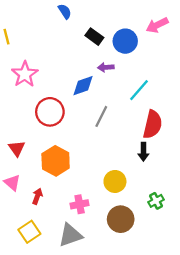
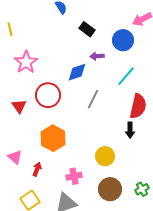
blue circle: (125, 41) -> (123, 40), moved
red triangle: (17, 148) -> (19, 106), moved
green cross: (156, 201) -> (142, 189), moved

